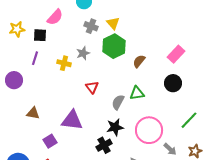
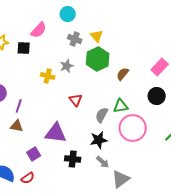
purple line: (35, 58) -> (19, 106), moved
pink circle: (149, 130) -> (133, 128), moved
black cross: (104, 145) -> (73, 159), moved, turned 35
gray arrow: (170, 149) -> (103, 162), moved

